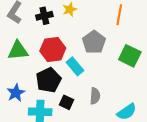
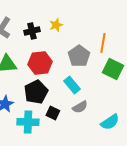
orange line: (119, 15) -> (103, 43), moved
cyan rectangle: (75, 66) -> (72, 85), moved
gray semicircle: (95, 96) -> (80, 107), turned 56

